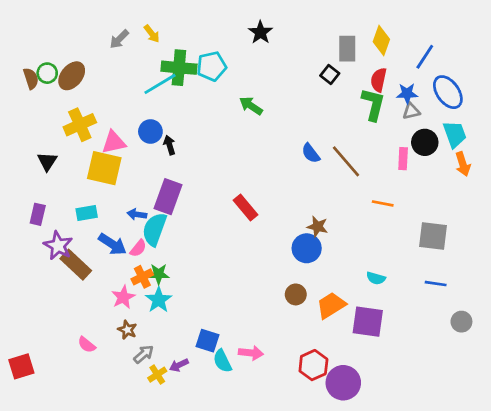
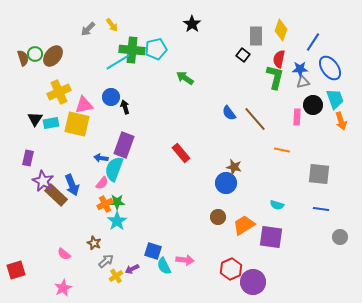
cyan rectangle: (87, 213) -> (51, 123), moved
blue arrow: (112, 244) -> (72, 185), moved, turned 35
pink star: (123, 297) -> (63, 288), moved

